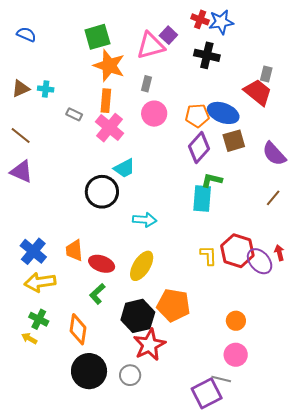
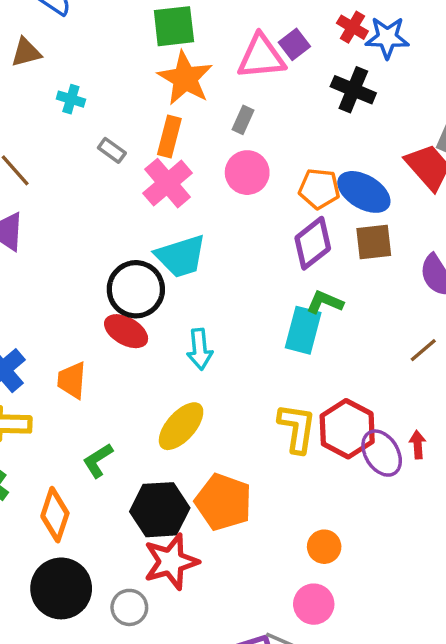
brown triangle: (21, 89) -> (26, 52), moved
cyan trapezoid: (124, 168) -> (181, 256), size x1.4
cyan arrow: (145, 220) -> (200, 349), turned 70
yellow L-shape: (208, 255) -> (297, 428), size x1.4
red ellipse: (102, 264) -> (126, 331), moved

